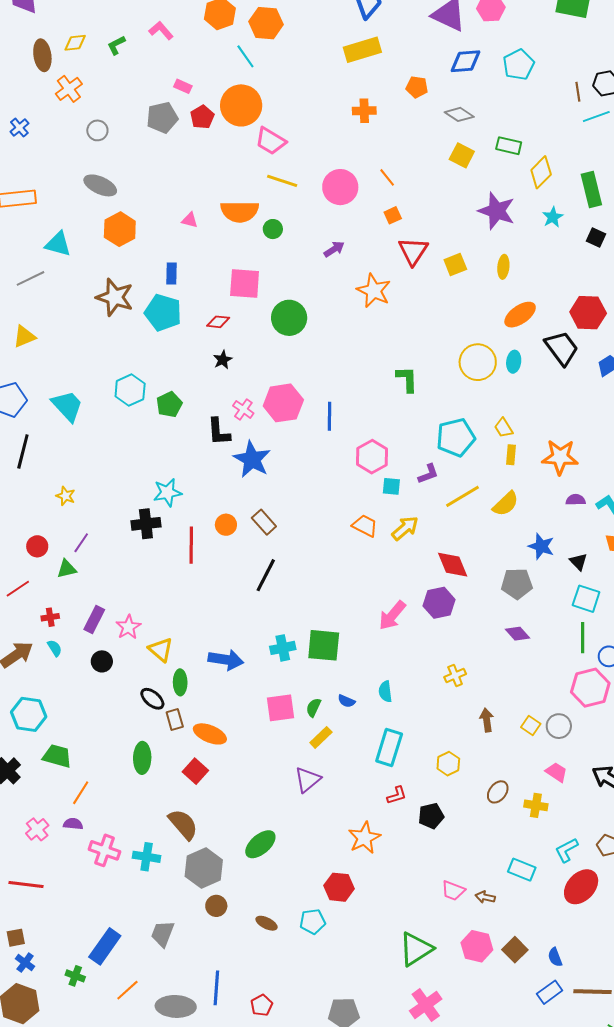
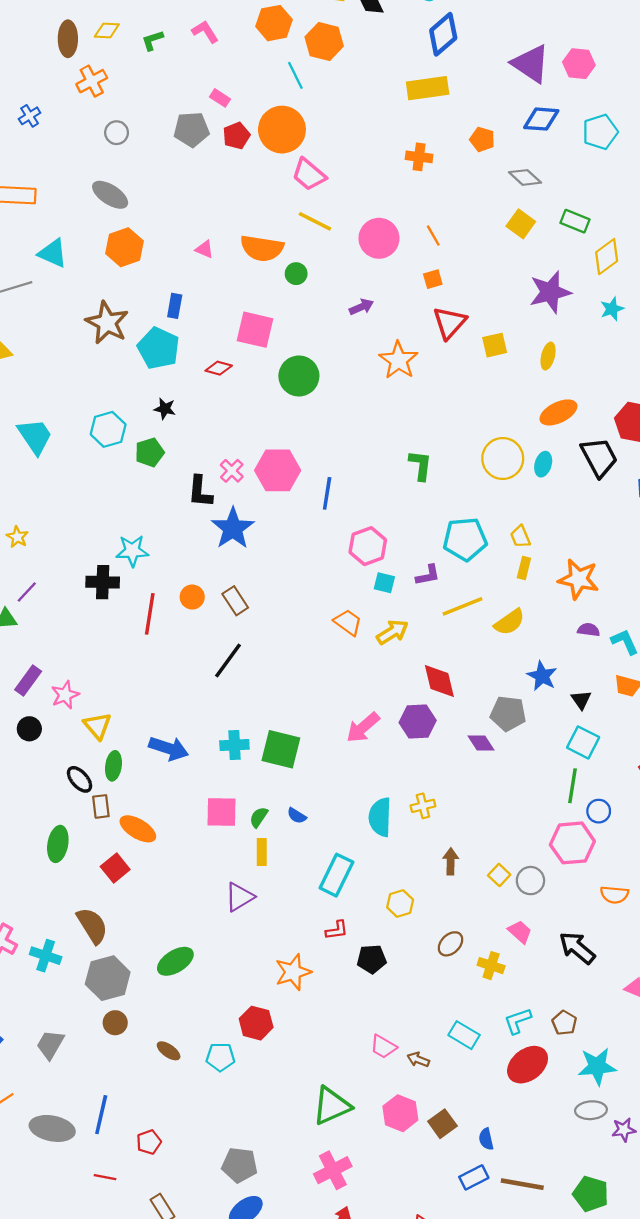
purple star: (497, 211) -> (550, 292), turned 30
black star: (223, 360) -> (165, 409), moved, turned 30
purple diamond: (518, 634) -> (481, 743), moved
cyan semicircle: (385, 691) -> (380, 817), moved, size x1.6
yellow rectangle: (321, 737) -> (262, 852), turned -55

